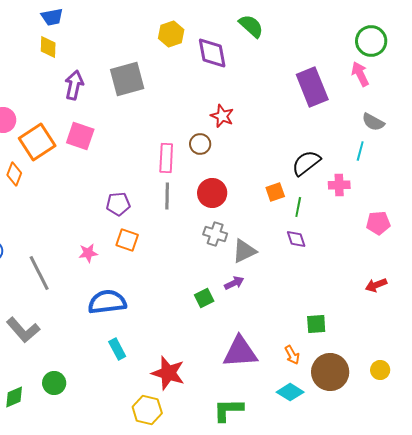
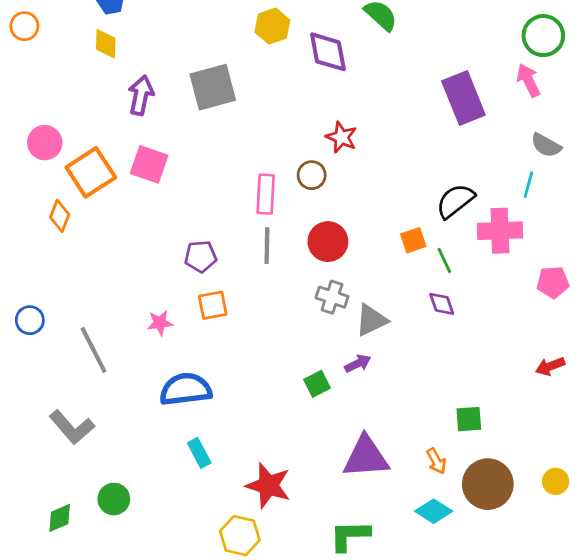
pink cross: (339, 185) -> (500, 231), size x1.5
green line: (298, 207) -> (444, 261), turned -36
orange square: (127, 240) -> (213, 305), turned -30

